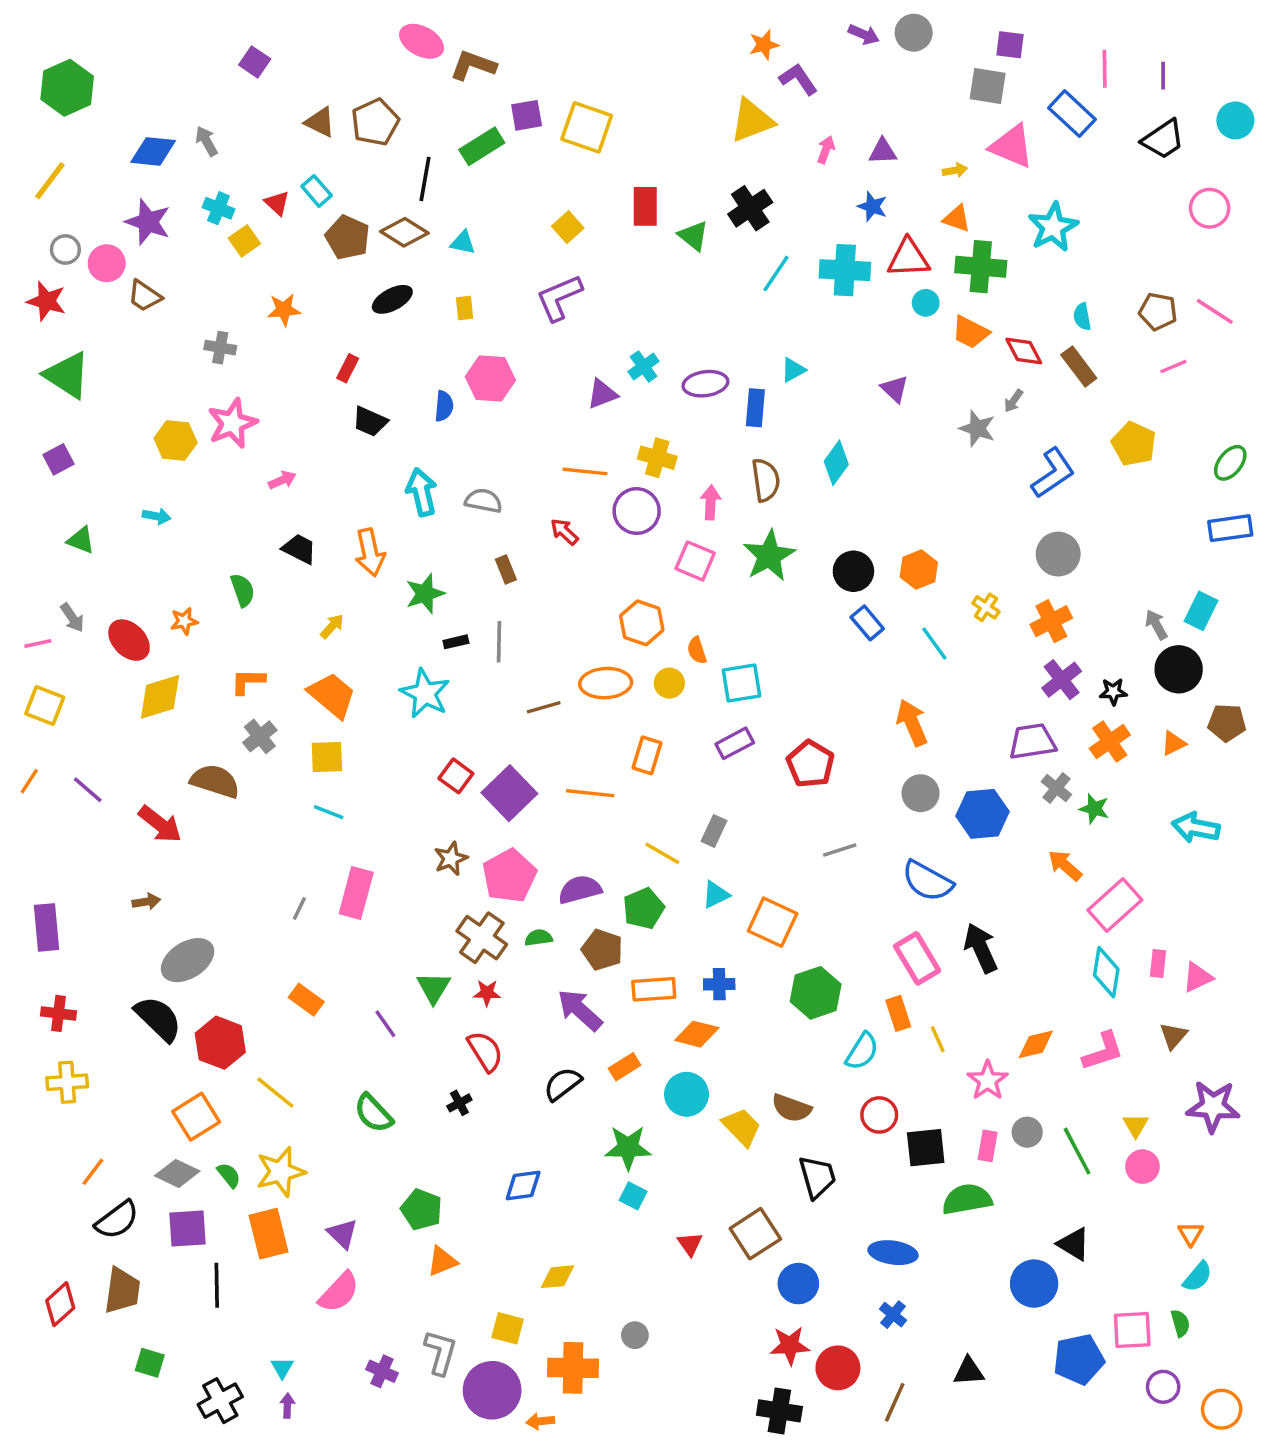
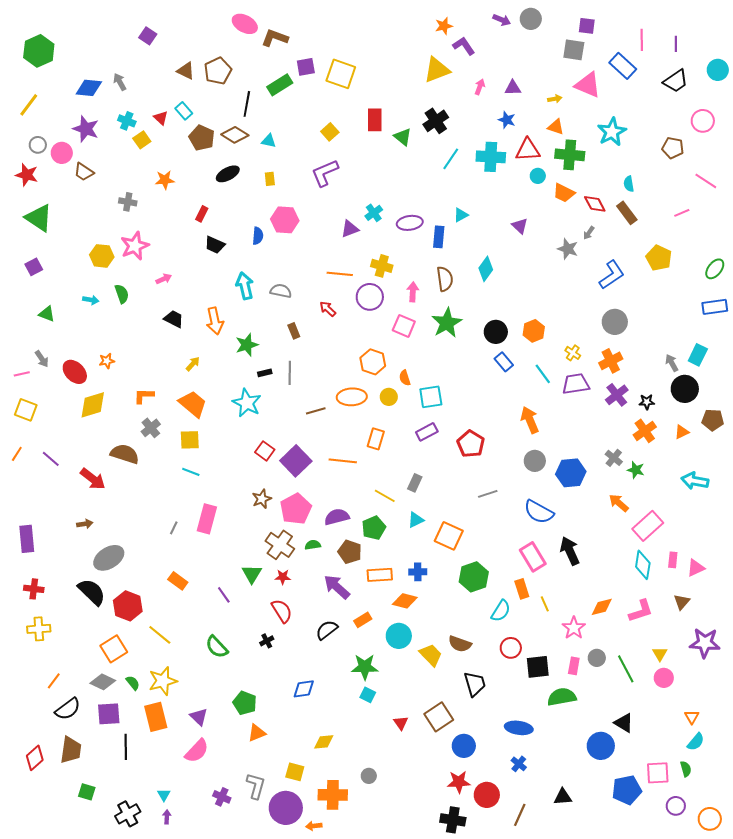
brown pentagon: (1158, 311) -> (673, 148), moved
green semicircle: (243, 590) -> (122, 294), moved
purple trapezoid: (1032, 742) -> (576, 384), moved

